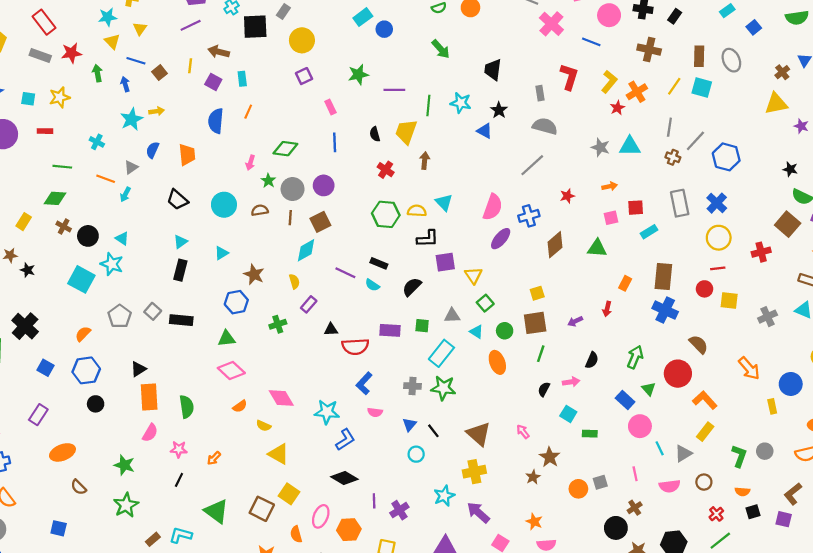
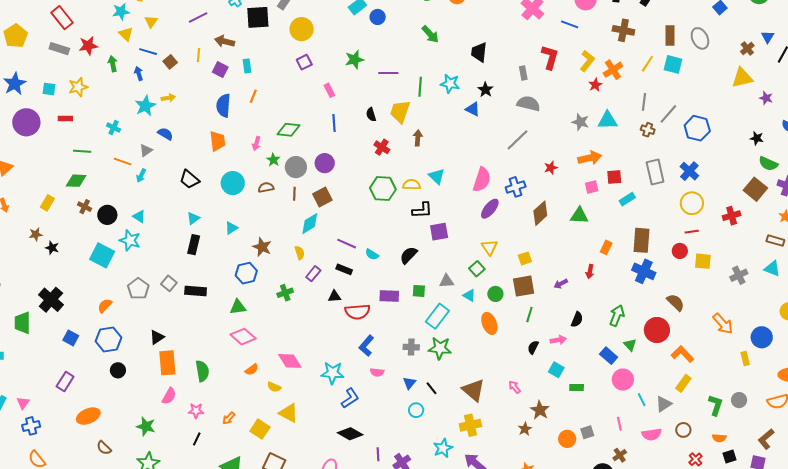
blue semicircle: (153, 150) -> (165, 134), turned 98
orange trapezoid: (187, 155) -> (217, 141), moved
orange arrow: (610, 186) -> (590, 158), size x1.6
black rectangle: (379, 263) -> (344, 269), moved
yellow triangle: (473, 275) -> (489, 247), moved
yellow square: (289, 494) -> (260, 429), moved

